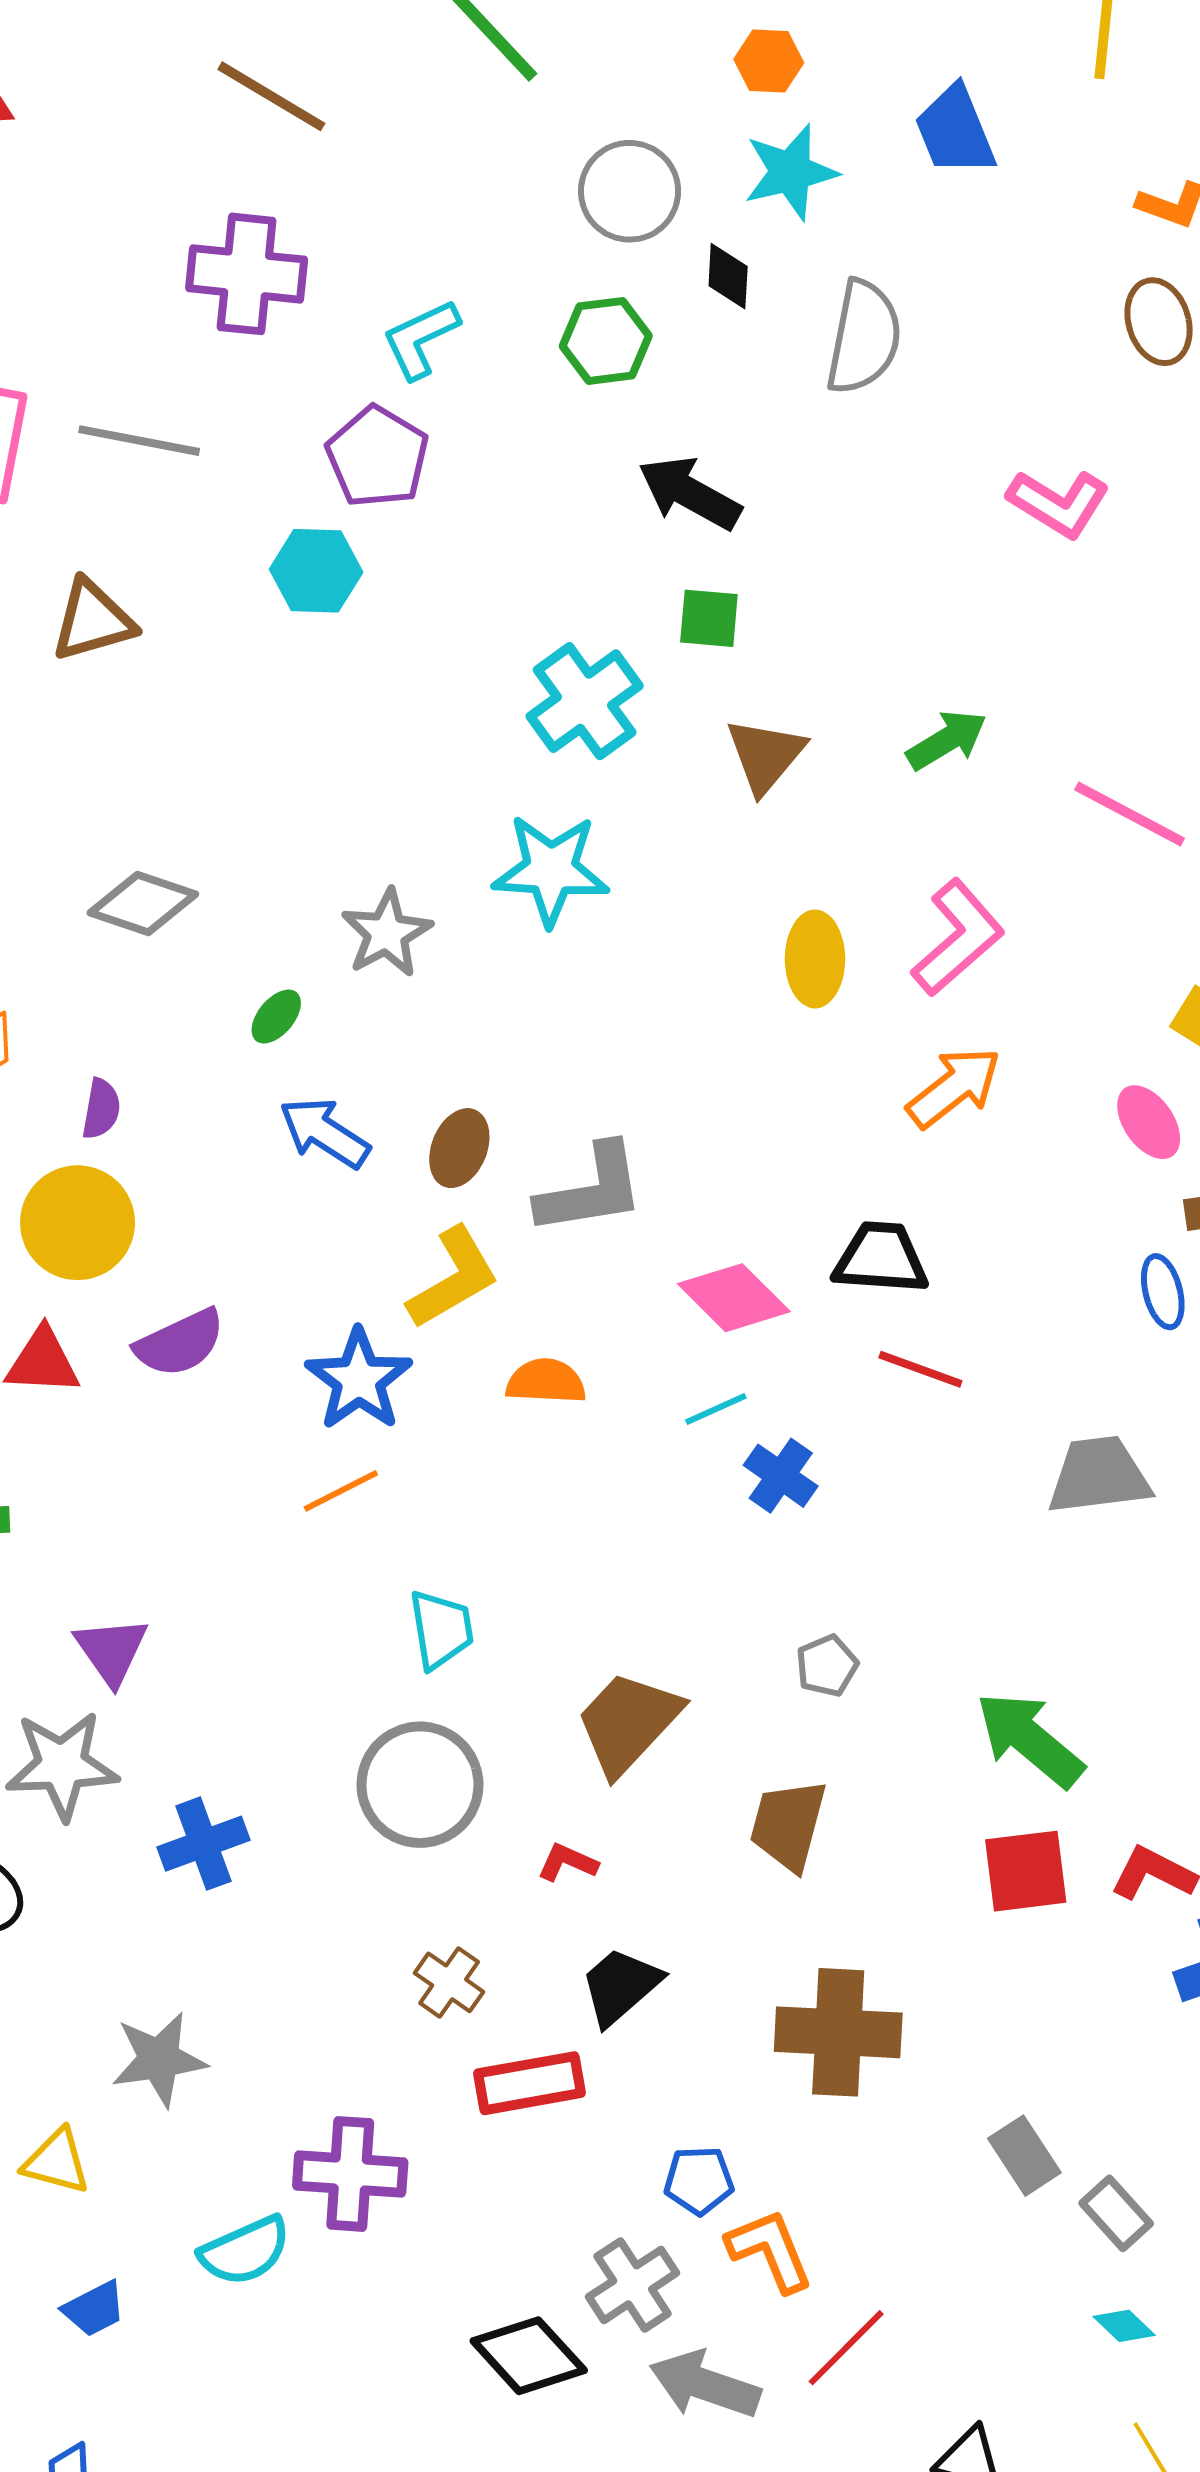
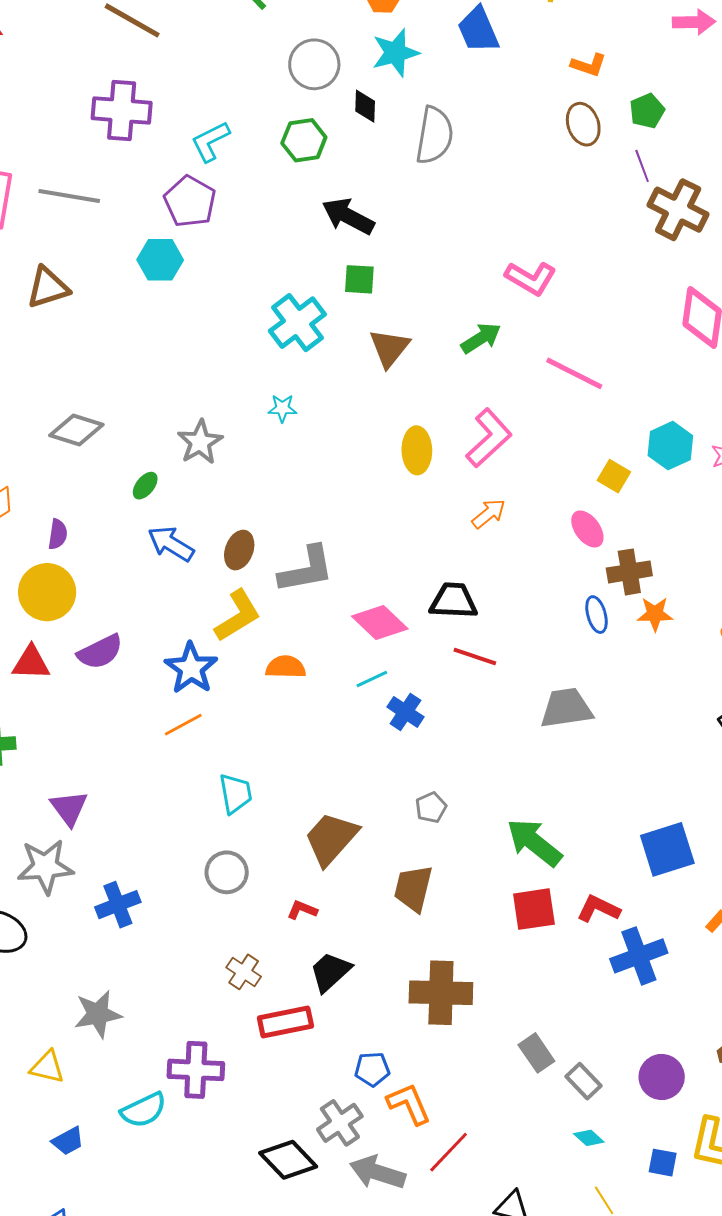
pink L-shape: (1059, 503) -> (531, 278), moved
cyan star: (551, 870) -> (282, 408), size x0.5
orange arrow: (954, 1087) -> (489, 514), size x0.7
gray circle: (420, 1785) -> (227, 872), size x0.7

